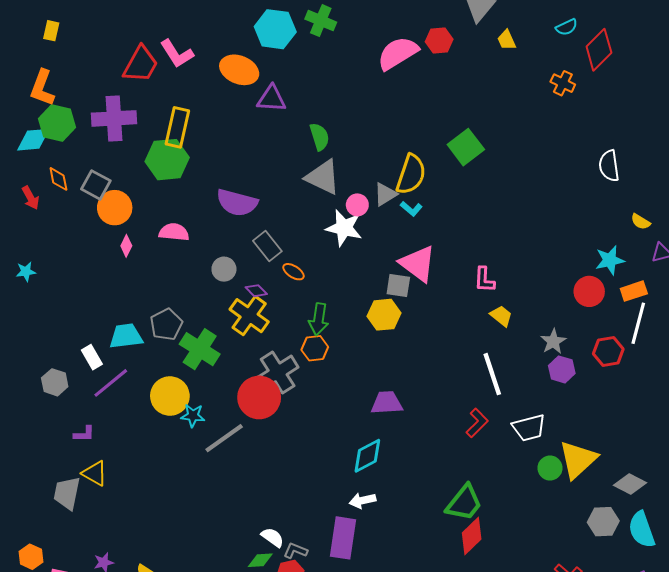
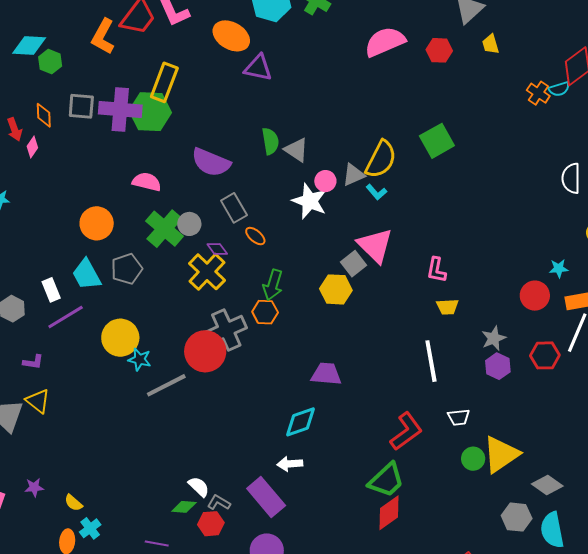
cyan semicircle: (567, 27) -> (559, 89), moved
red hexagon: (439, 40) -> (439, 50), moved
orange L-shape: (42, 88) -> (103, 37), moved
purple cross: (114, 118) -> (120, 110), moved
green hexagon: (57, 123) -> (50, 62), size x0.7
green semicircle: (320, 137) -> (270, 141), moved
cyan diamond: (33, 140) -> (29, 46), moved
gray triangle: (323, 177) -> (296, 150), size x0.7
gray square: (96, 185) -> (81, 106), moved, turned -32
orange circle: (115, 208) -> (97, 223), moved
pink diamond: (126, 246) -> (32, 147), moved
cyan star: (610, 260) -> (559, 269), size x0.7
gray square: (398, 286) -> (353, 264), turned 35
yellow trapezoid: (501, 316) -> (448, 307), turned 130
cyan trapezoid: (126, 336) -> (87, 274), turned -120
green cross: (200, 349) -> (164, 229), moved
red L-shape: (477, 423) -> (406, 431), moved, size x1.4
white trapezoid: (529, 428) -> (459, 417), size x0.7
purple rectangle: (343, 538) -> (266, 497), turned -57

